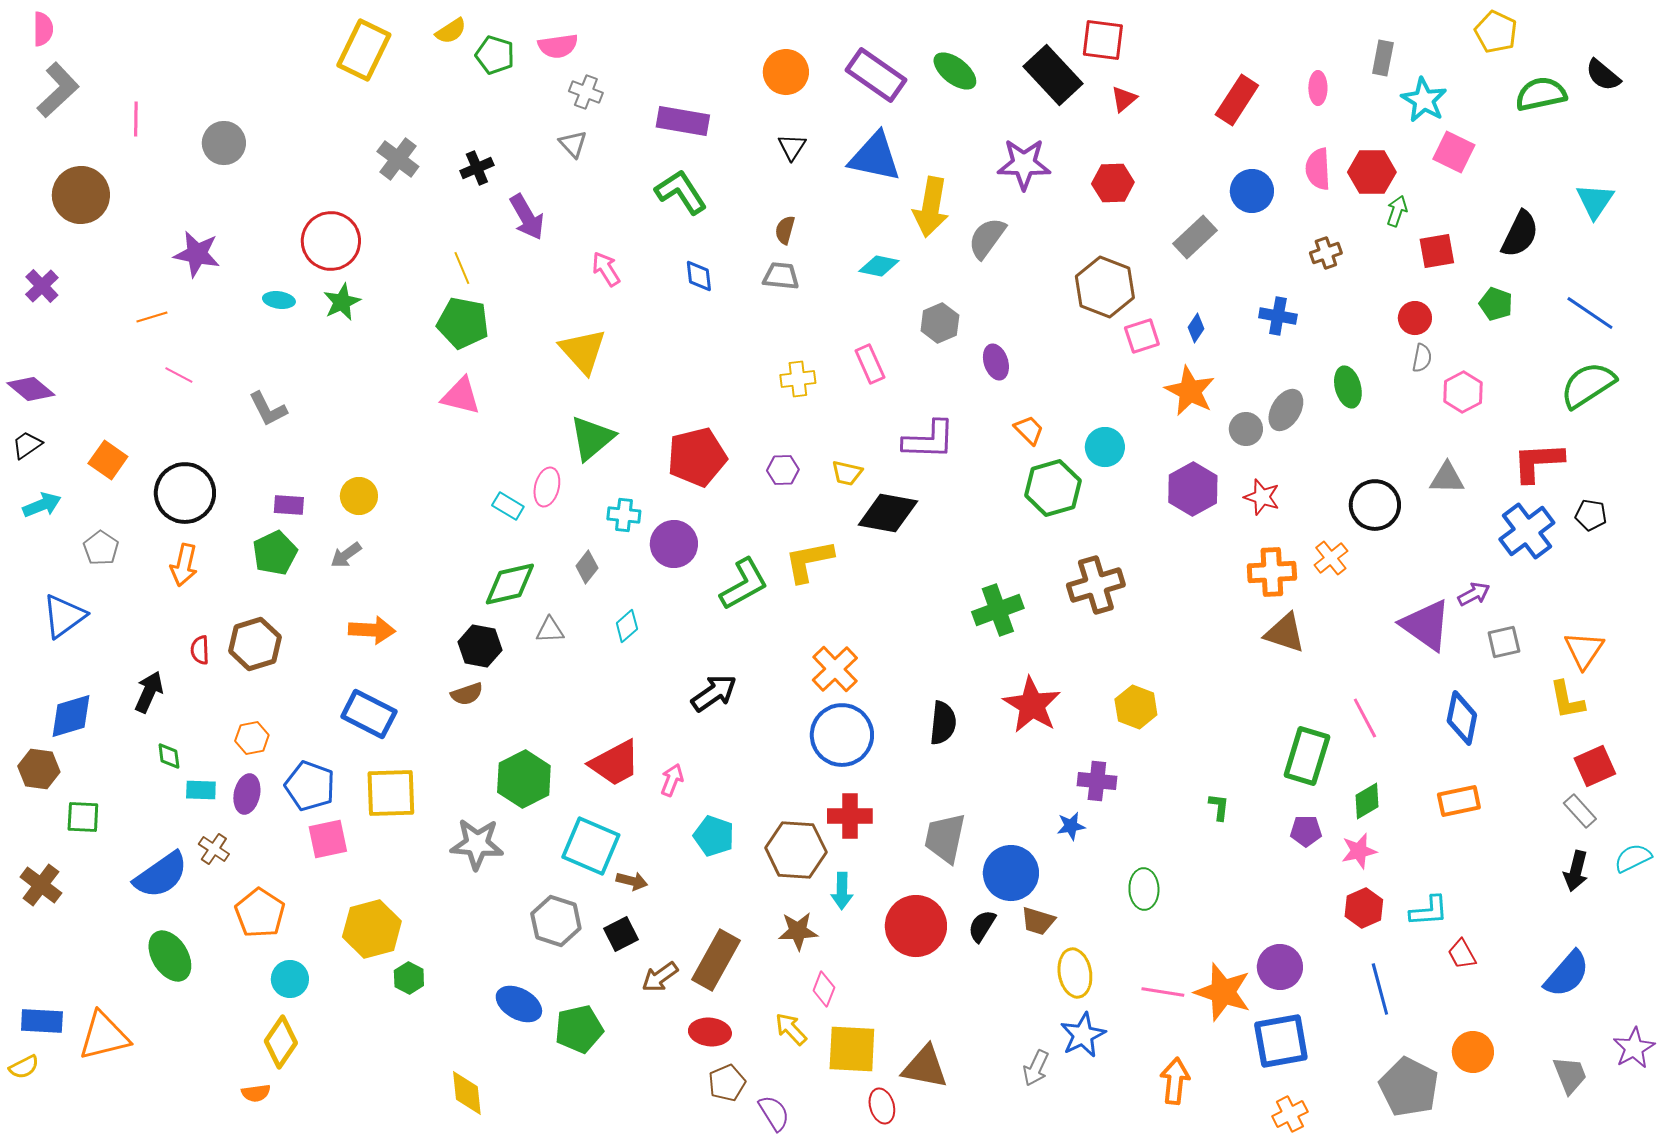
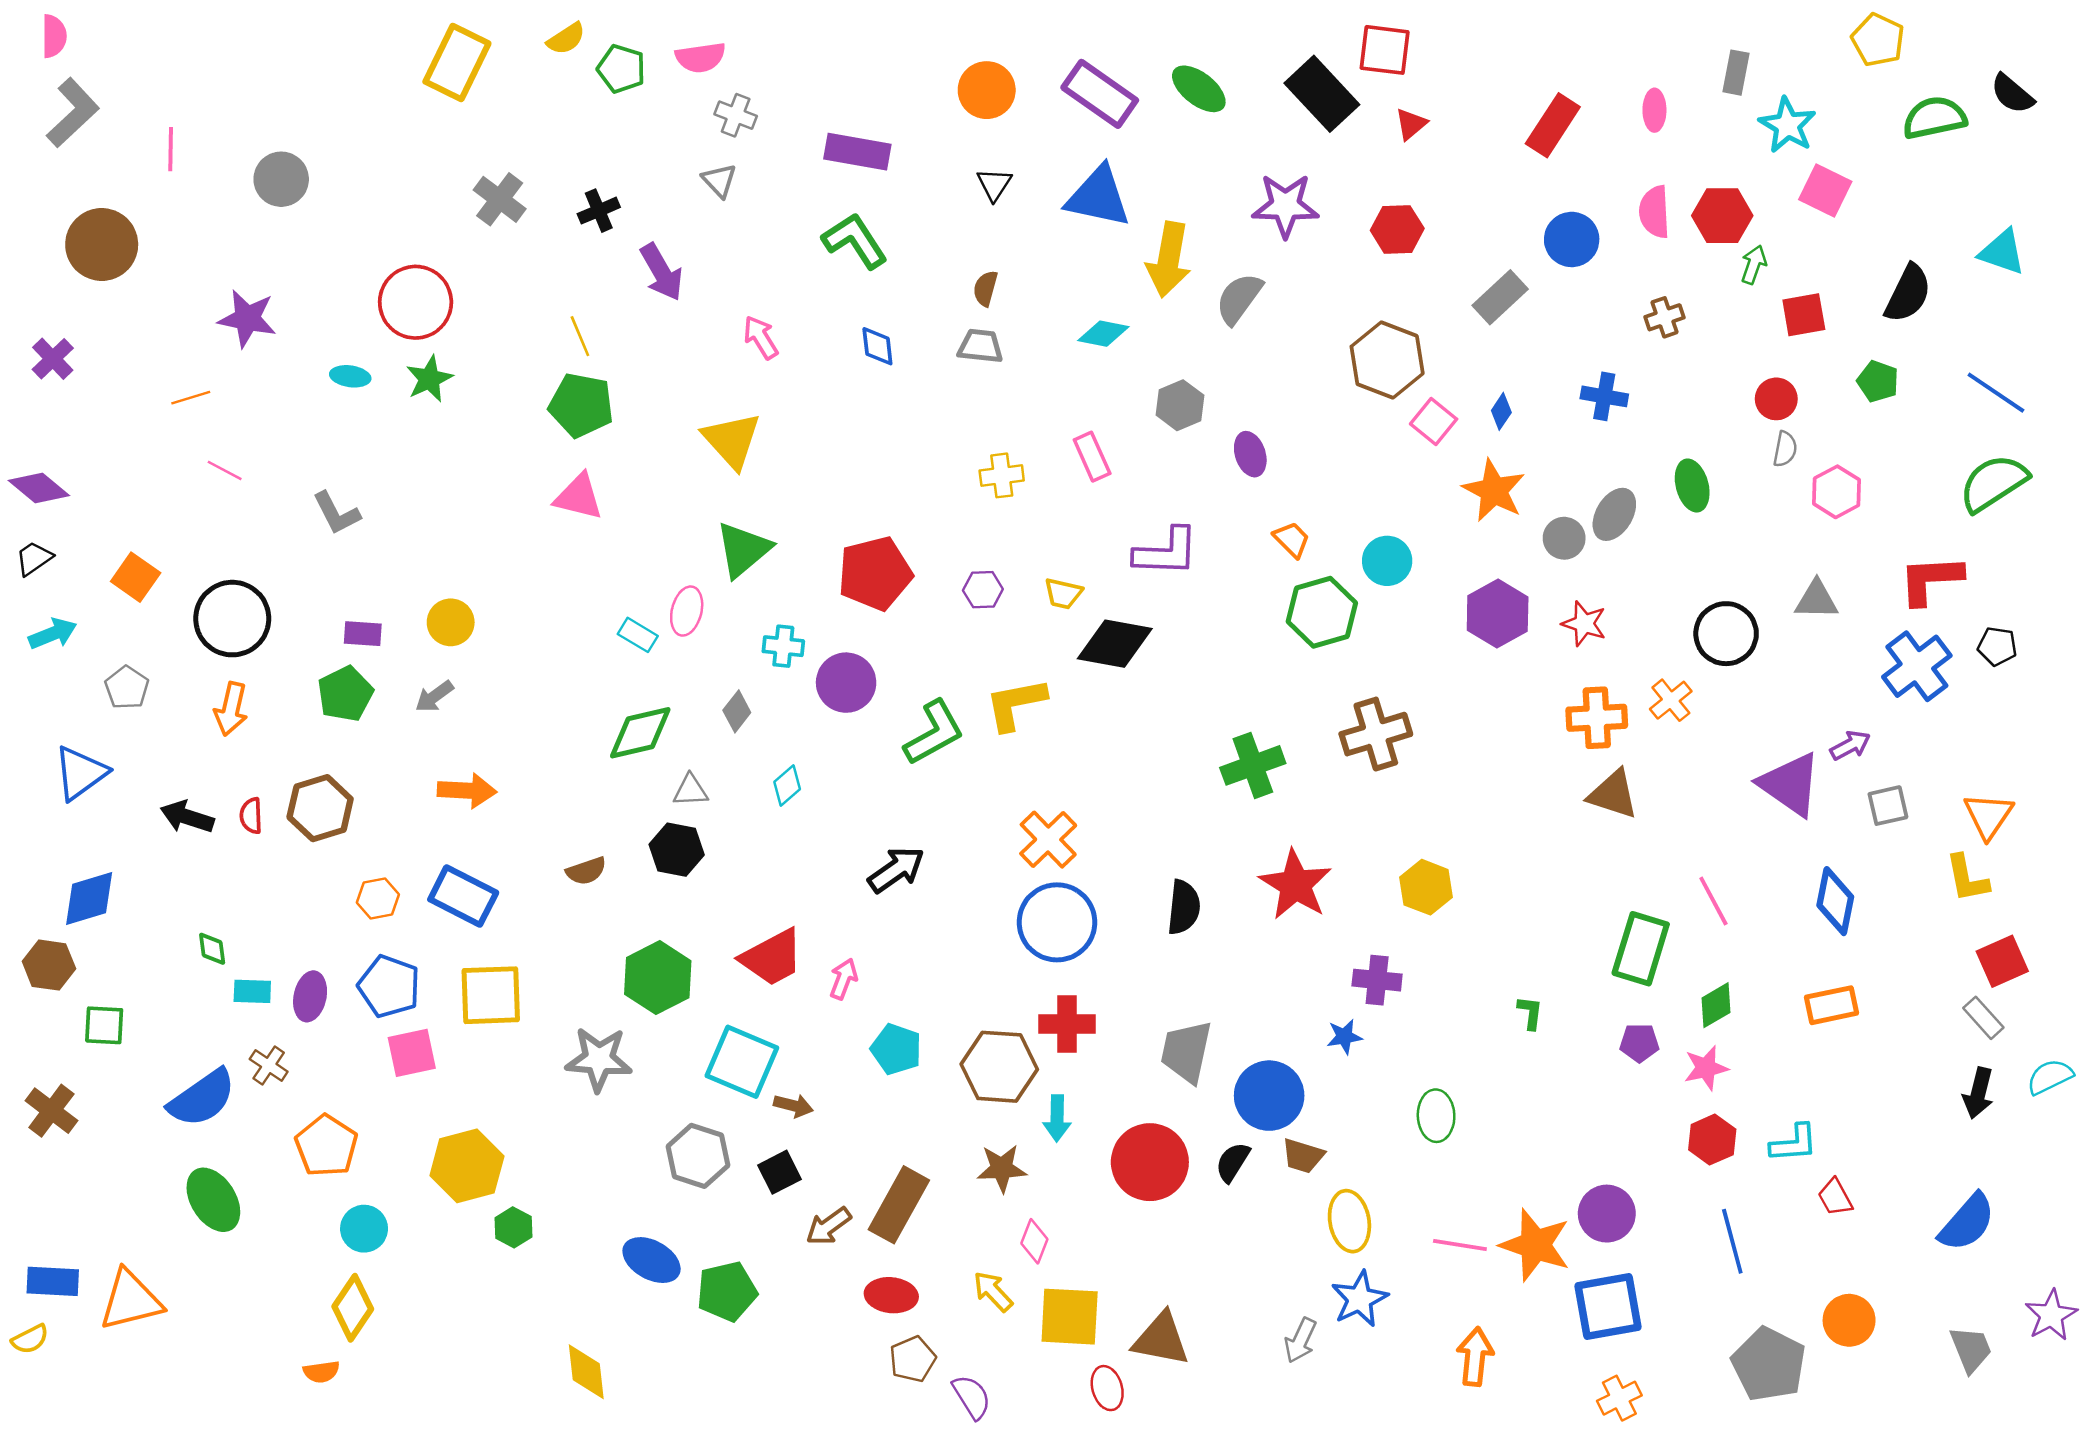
cyan triangle: (1595, 201) -> (2002, 252), turned -45
pink square: (1142, 336) -> (1434, 421), turned -33
black hexagon: (480, 646) -> (677, 850), moved
black arrow: (149, 692) -> (187, 817), moved, turned -96
orange hexagon: (252, 738) -> (378, 899), moved

